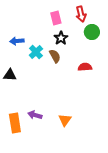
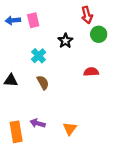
pink rectangle: (56, 18) -> (33, 20), moved
blue arrow: (17, 41) -> (13, 20), moved
brown semicircle: (55, 56) -> (43, 83), moved

